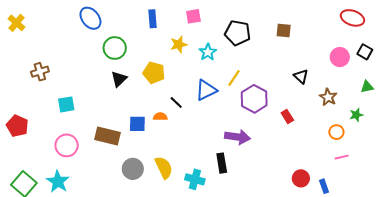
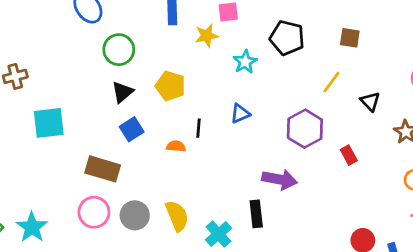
yellow star: (179, 44) -> (207, 36), moved
yellow line: (234, 78) -> (332, 82), moved
blue triangle: (206, 90) -> (240, 114), size x0.7
black line: (176, 102) -> (199, 128), turned 48
cyan square: (66, 104) -> (49, 123), size x1.4
blue square: (137, 124) -> (132, 129), moved, turned -36
pink circle: (67, 145) -> (94, 212), moved
cyan cross: (195, 179) -> (218, 234), turned 30

